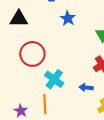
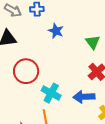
blue arrow: (86, 88) -> (84, 97), size x1.5

